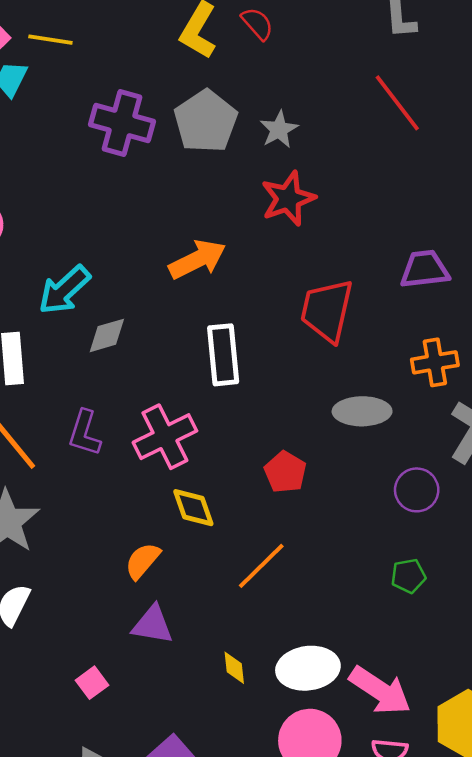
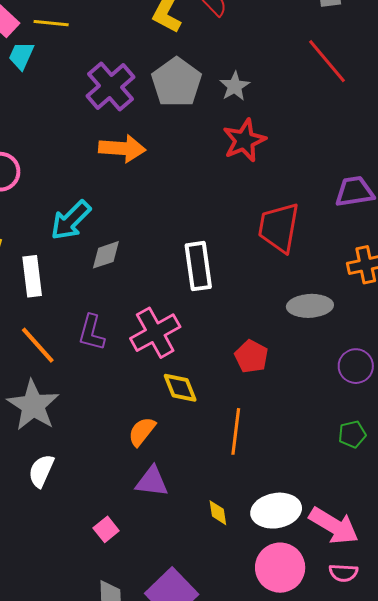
purple cross: (122, 123) -> (110, 86), turned 36
orange arrow: (197, 259) -> (122, 148), moved, turned 33
orange line: (261, 566) -> (236, 431), turned -36

